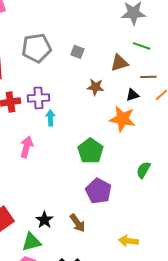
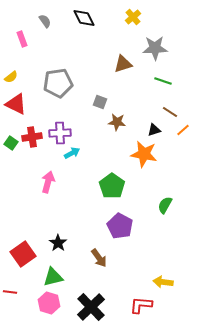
gray square: (77, 52) -> (100, 102), moved
brown triangle: (119, 63) -> (123, 64), moved
brown line: (148, 77) -> (170, 112), turned 35
cyan arrow: (50, 118) -> (72, 153), turned 63
black star: (44, 220) -> (58, 243), moved
yellow arrow: (128, 241) -> (163, 282), moved

